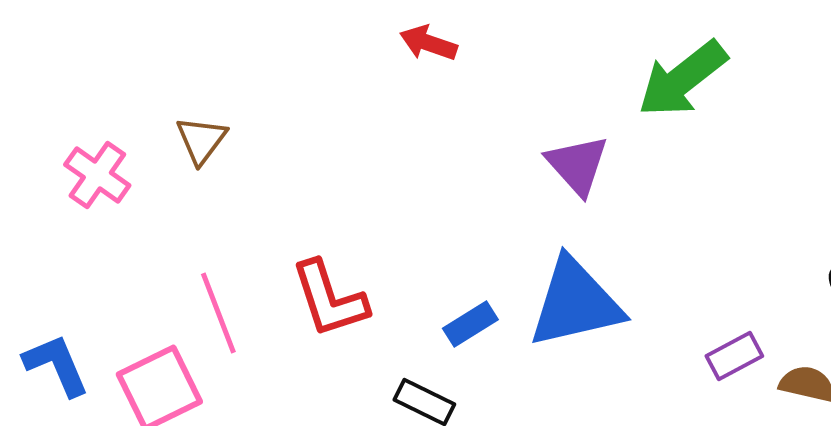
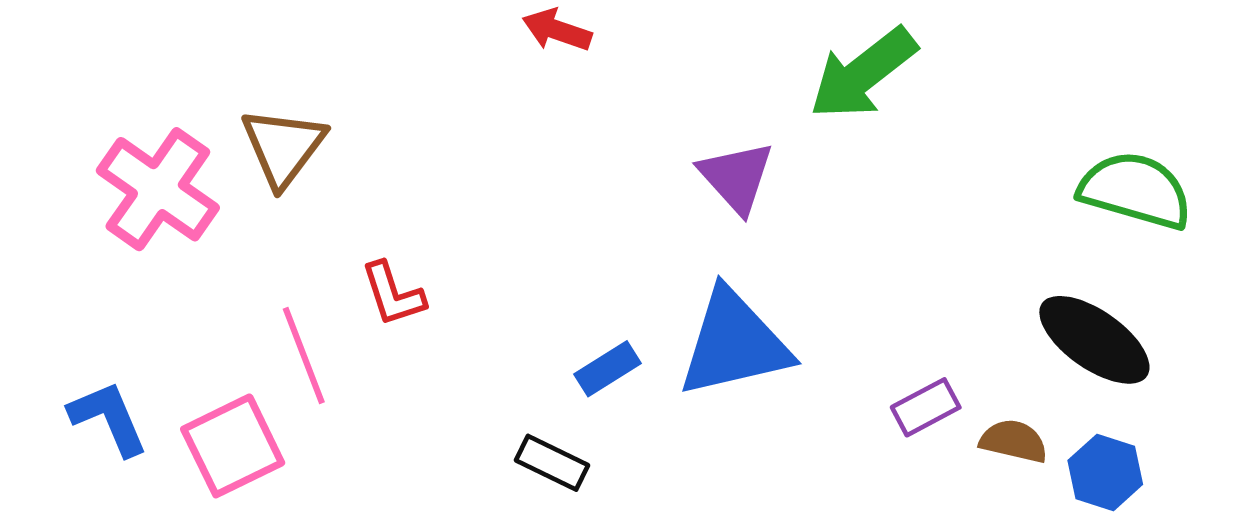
brown triangle: (201, 140) -> (283, 147), size x1.4
pink cross: (97, 175) -> (158, 189), size x1.5
red L-shape: (329, 299) -> (393, 294), moved, size x0.7

